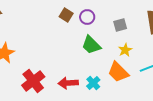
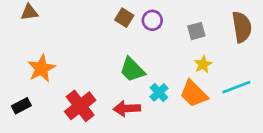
green trapezoid: (91, 45) -> (132, 70), moved
cyan cross: (93, 83) -> (159, 92), moved

